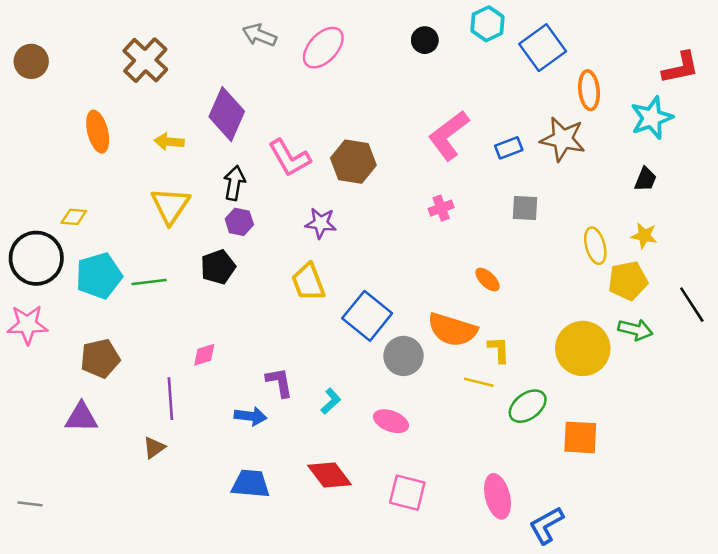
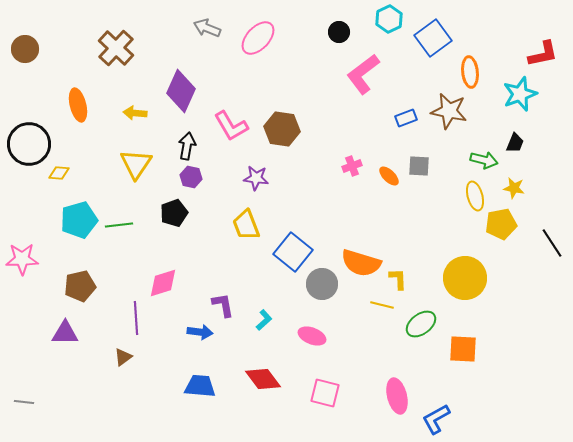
pink L-shape: (449, 135) -> (363, 74), moved
black circle: (36, 258) -> (29, 144), moved
orange ellipse: (487, 280) -> (389, 176), moved
green arrow: (635, 330) -> (484, 160), moved
pink diamond: (204, 355) -> (163, 283), size x1.5

